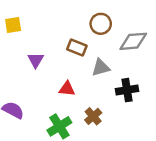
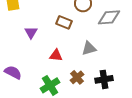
gray triangle: (101, 68) -> (89, 48), moved
black cross: (127, 90) -> (104, 79), moved

